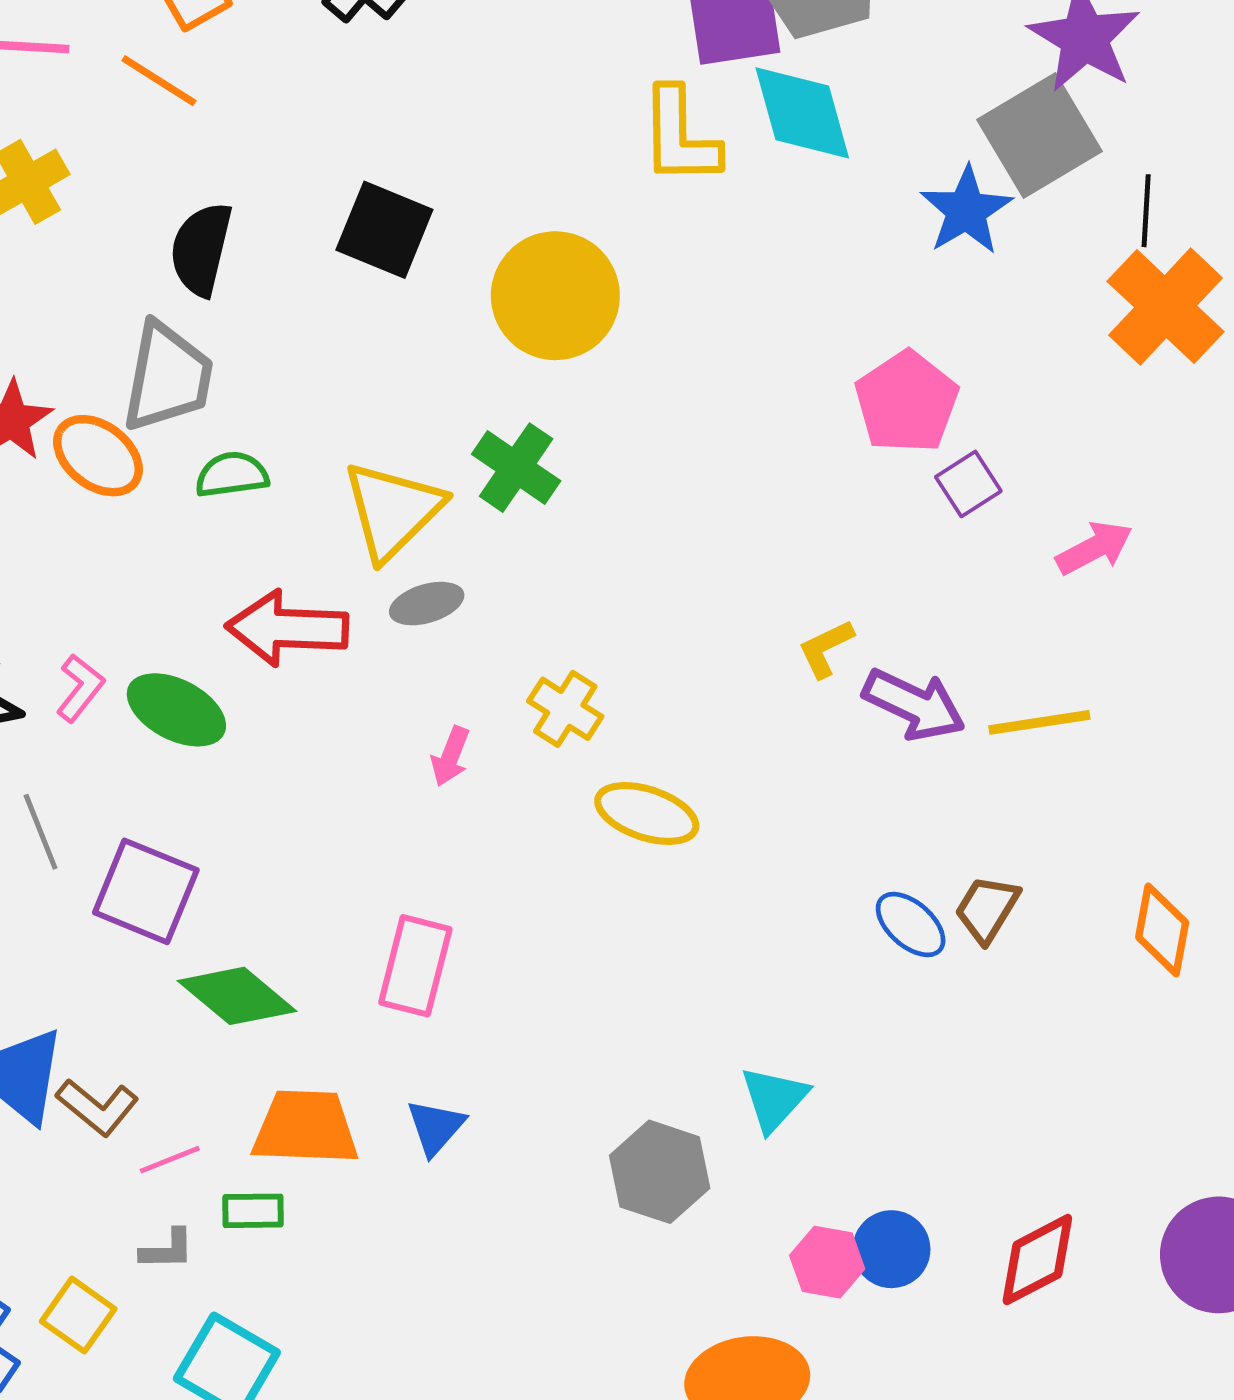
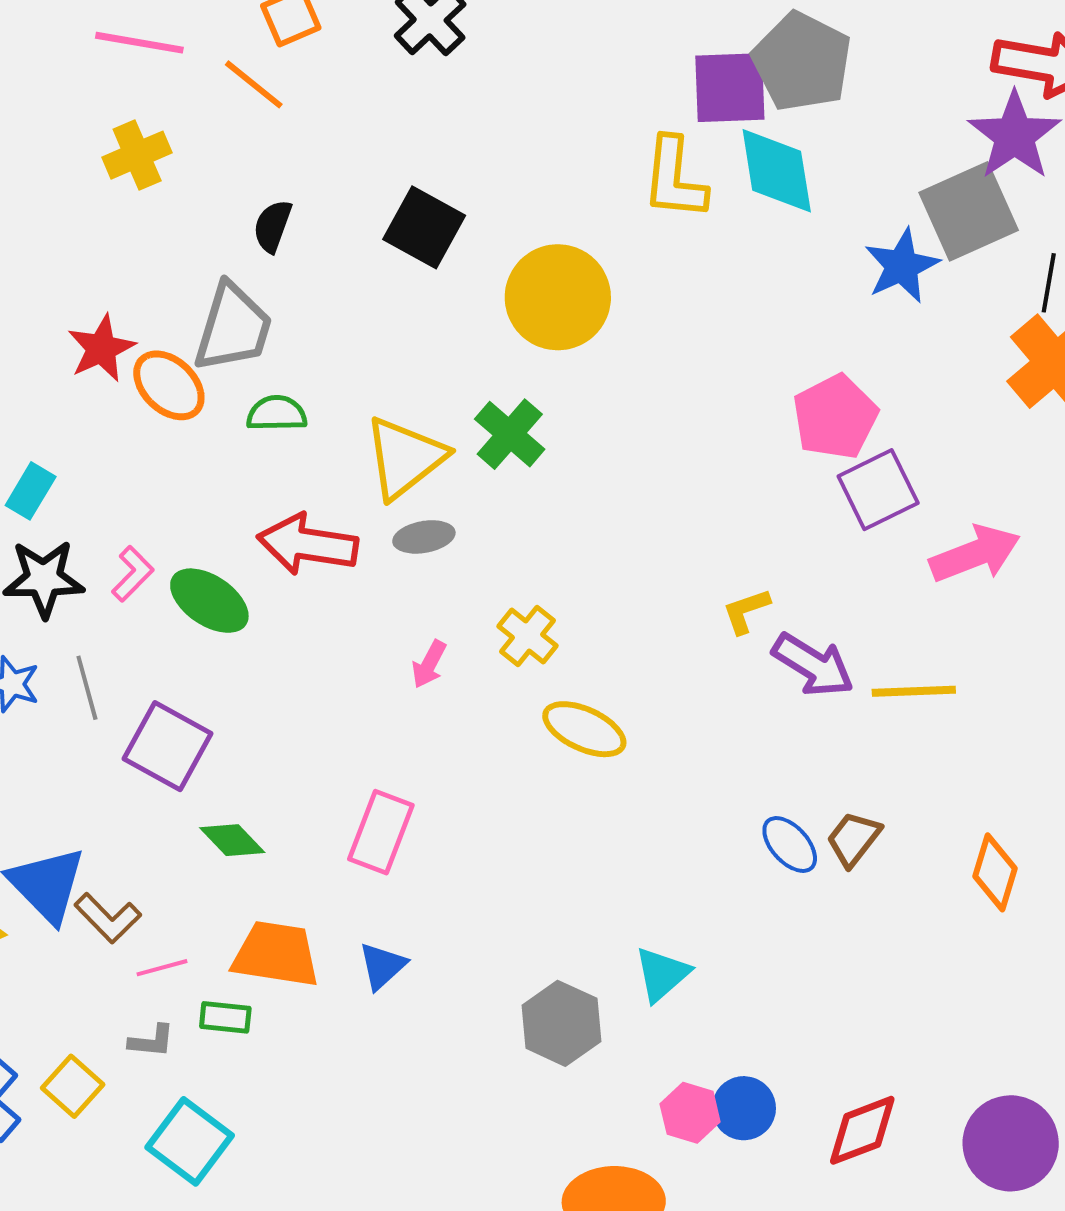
black semicircle: (201, 249) -> (273, 226), size x0.7
purple square: (968, 484) -> (878, 490), size x1.5
pink arrow: (1094, 548) -> (975, 554), size x1.4
green diamond: (237, 996) -> (232, 840), size x0.7

